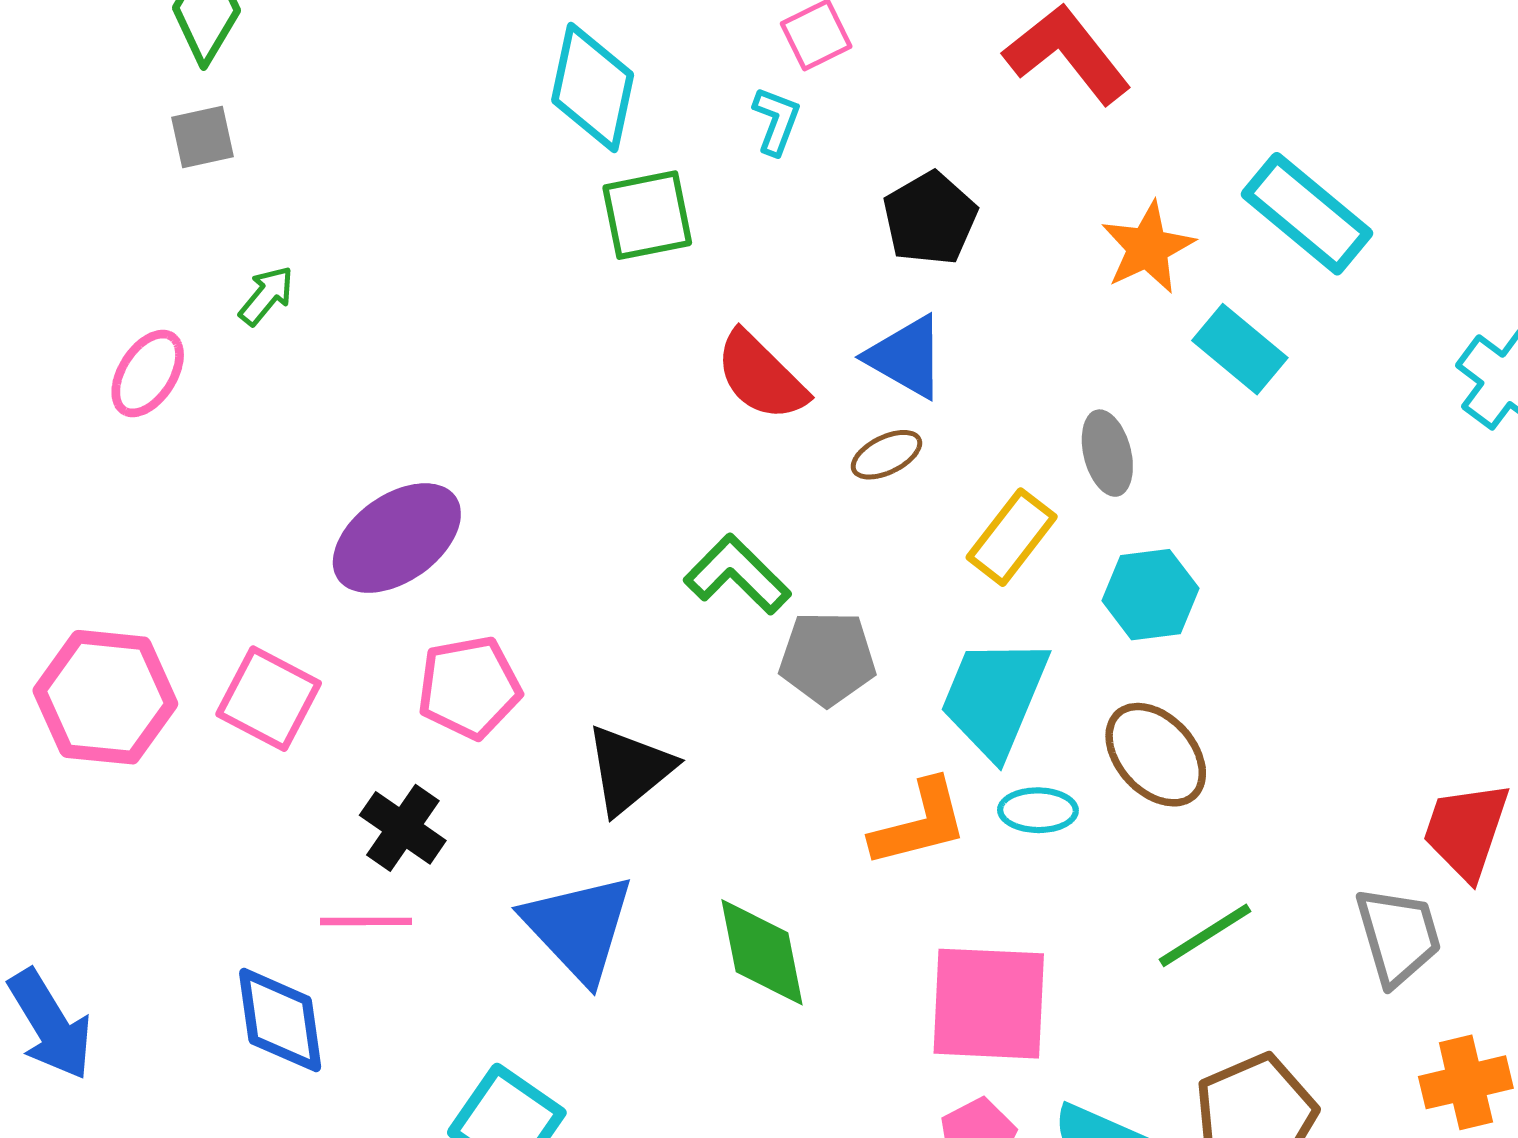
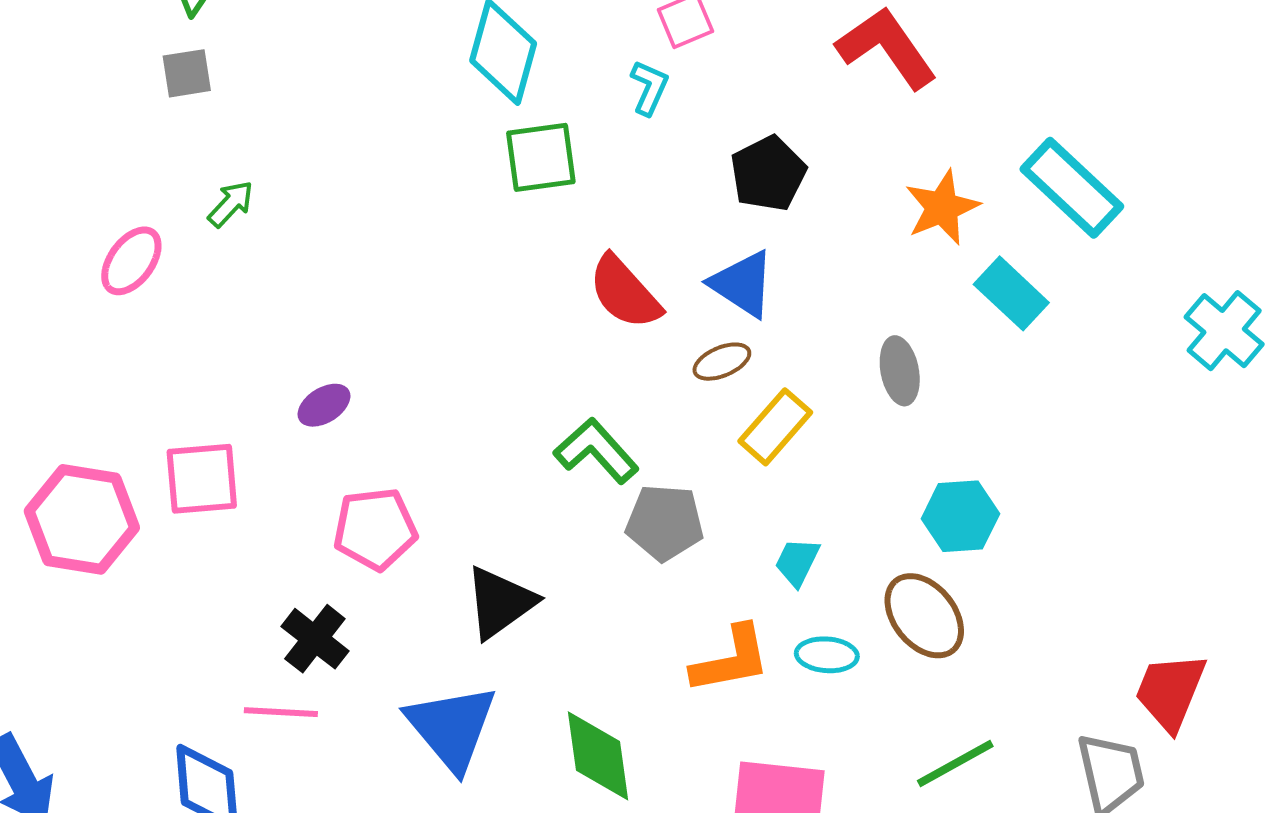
yellow rectangle: (1012, 537) -> (775, 427), moved
purple ellipse: (397, 538) -> (324, 405), size x0.5
cyan hexagon: (1151, 595) -> (960, 516), moved
cyan trapezoid: (994, 697) -> (797, 562), size x0.5
pink square: (269, 699) -> (202, 479), moved, turned -36

